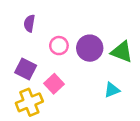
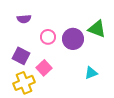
purple semicircle: (29, 23) -> (24, 19), turned -104
green triangle: (122, 52) -> (97, 29), moved

